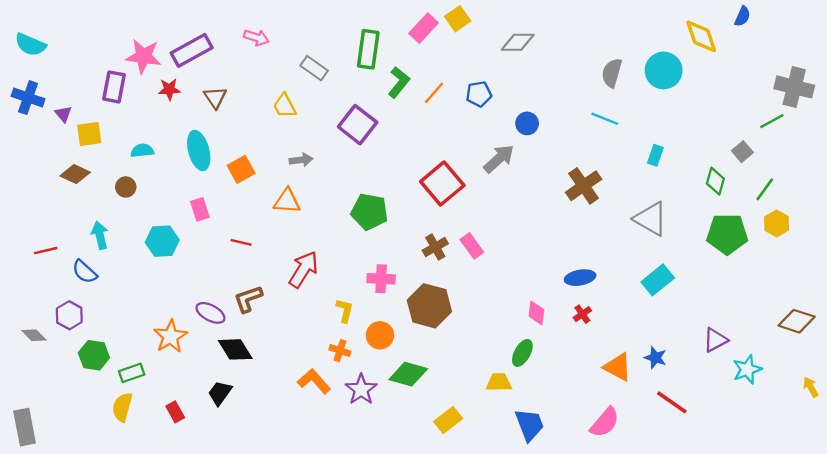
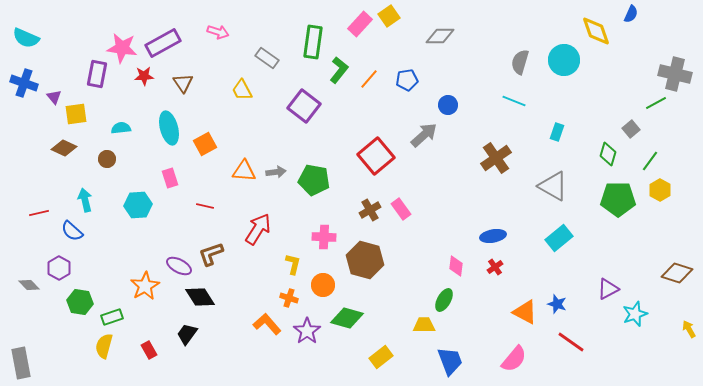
gray arrow: (301, 160) -> (276, 172), moved

